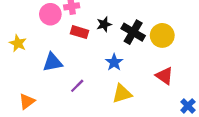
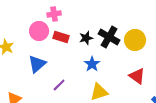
pink circle: (50, 14) -> (39, 31), moved
black star: (104, 24) -> (86, 38), moved
blue triangle: (53, 62) -> (37, 64), turned -30

